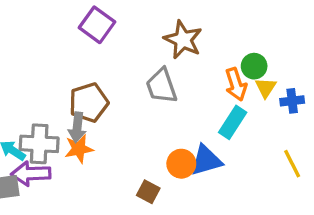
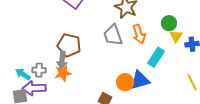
orange arrow: (236, 84) -> (139, 34), moved
brown pentagon: (89, 103) -> (69, 45), turned 30
gray cross: (39, 144) -> (39, 70), size x0.6

